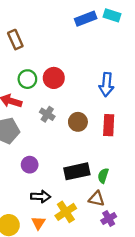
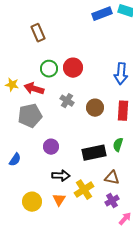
green semicircle: (103, 176) -> (118, 145), moved
purple cross: (109, 218) -> (112, 201), moved

